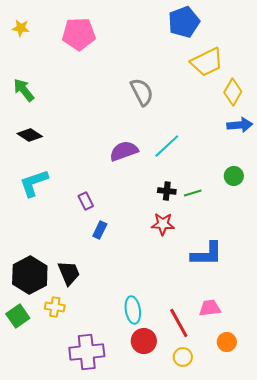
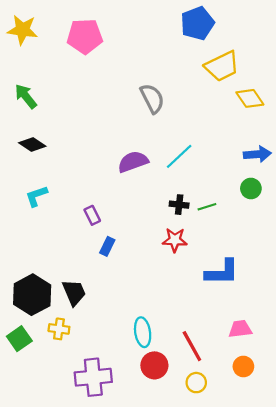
yellow star: (21, 28) -> (23, 30), size x1.6
yellow diamond: (233, 92) -> (250, 98), turned -64
blue arrow: (240, 125) -> (257, 154), moved
cyan L-shape: (34, 183) -> (36, 196), size x0.7
pink trapezoid: (210, 308) -> (240, 329), moved

